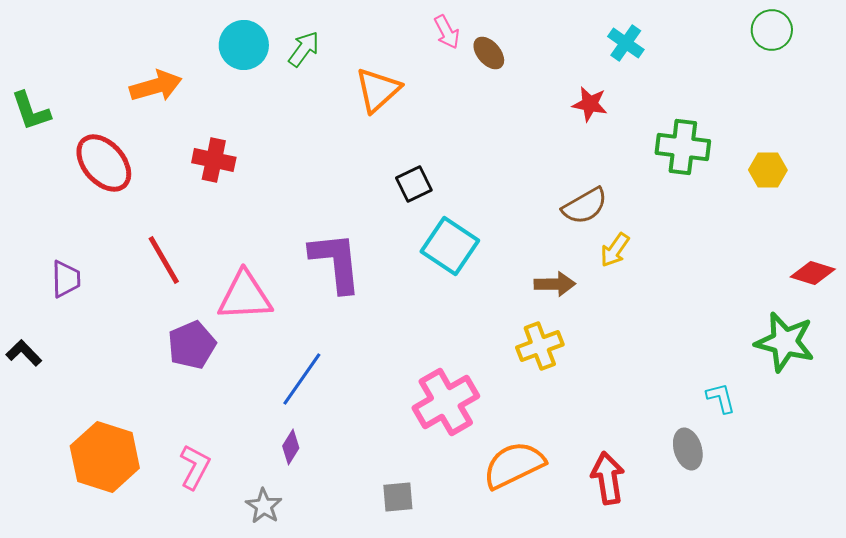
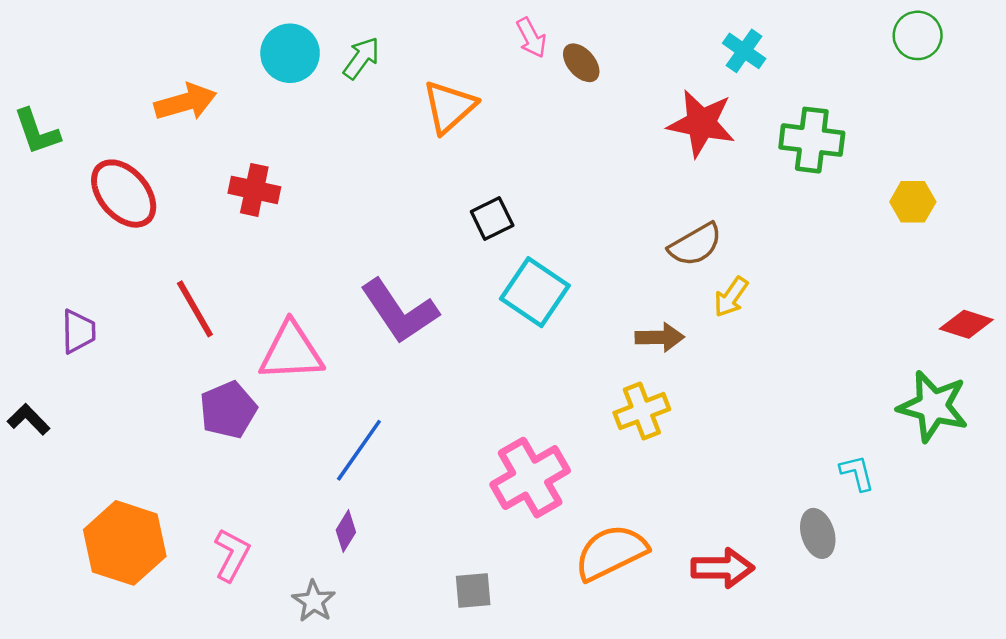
red star: (590, 104) -> (701, 123), size x1.6
green cross: (683, 147) -> (812, 140), moved
purple L-shape: (336, 262) -> (399, 311), turned 152
red arrow: (608, 478) -> (723, 568), turned 99

